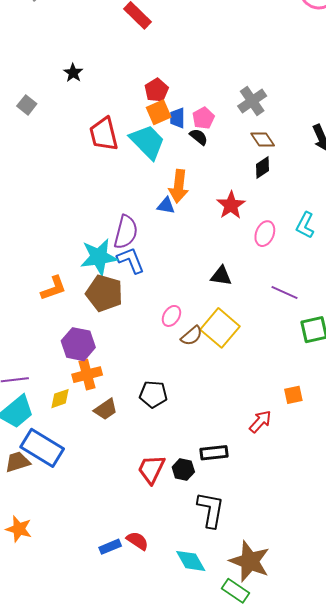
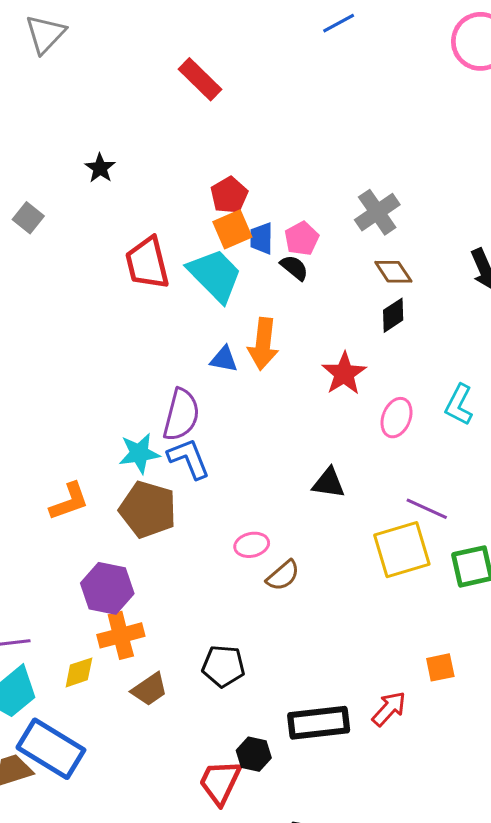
blue triangle: (166, 206) -> (224, 359), moved
cyan star: (99, 257) -> (139, 453), size x0.7
pink ellipse: (171, 316) -> (252, 545), turned 45
yellow square: (220, 328) -> (402, 550), moved, turned 33
black rectangle: (214, 453) -> (319, 723), moved, size x1.4
black hexagon: (183, 470) -> (254, 754), moved

